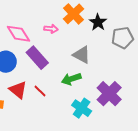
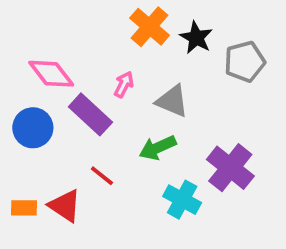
pink arrow: (51, 29) -> (124, 85), moved, turned -64
red triangle: (18, 90) -> (65, 206), moved

